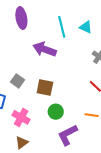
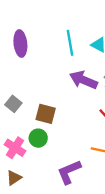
purple ellipse: (21, 18) -> (20, 44), moved
purple arrow: (45, 49) -> (84, 80), moved
green circle: (56, 112) -> (38, 138), moved

